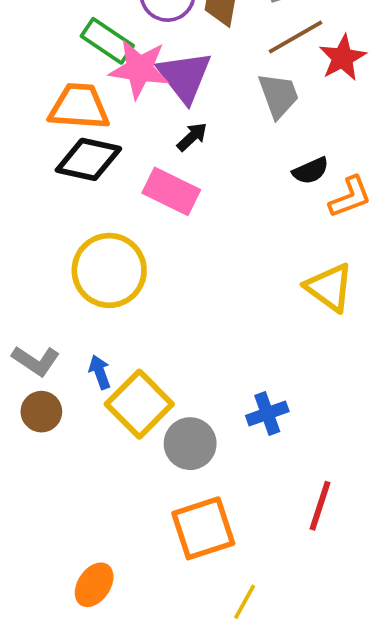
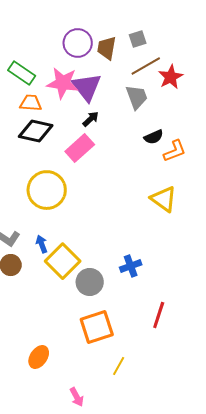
green rectangle: (107, 41) -> (22, 73), moved
orange trapezoid: (79, 107) -> (31, 103), size x0.7
pink rectangle: (171, 191) -> (80, 148), turned -68

